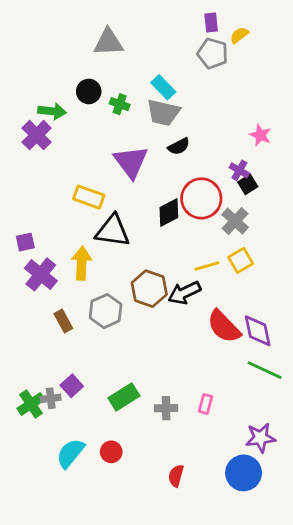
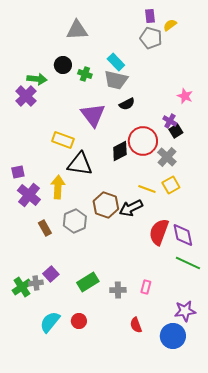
yellow line: (207, 266) -> (147, 189), turned 36
red semicircle: (224, 327) -> (159, 232), turned 64
red semicircle: (176, 476) -> (136, 325), moved, turned -35

